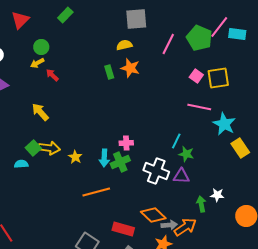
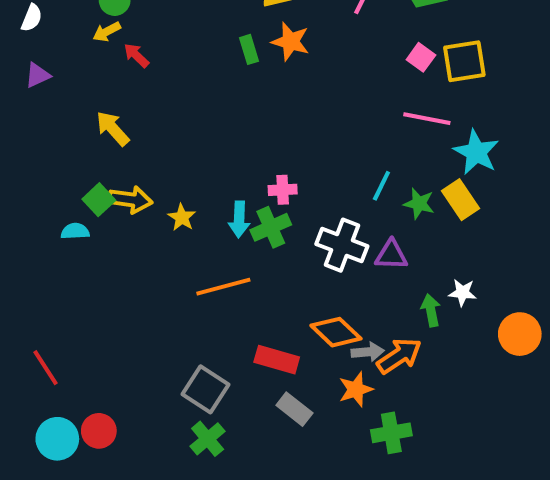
yellow rectangle: (240, 148) -> (460, 200), moved
green star: (186, 154) -> (419, 204), moved

